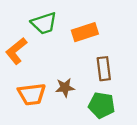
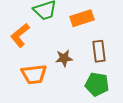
brown star: (65, 88) -> (64, 58), moved

